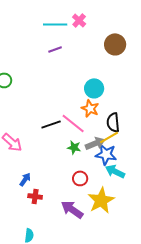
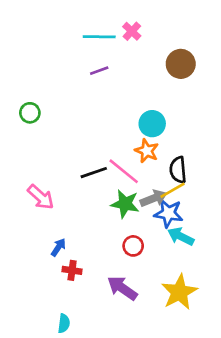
green star: (74, 147) -> (125, 204), size x1.5
yellow star: (101, 200) -> (179, 292), moved

